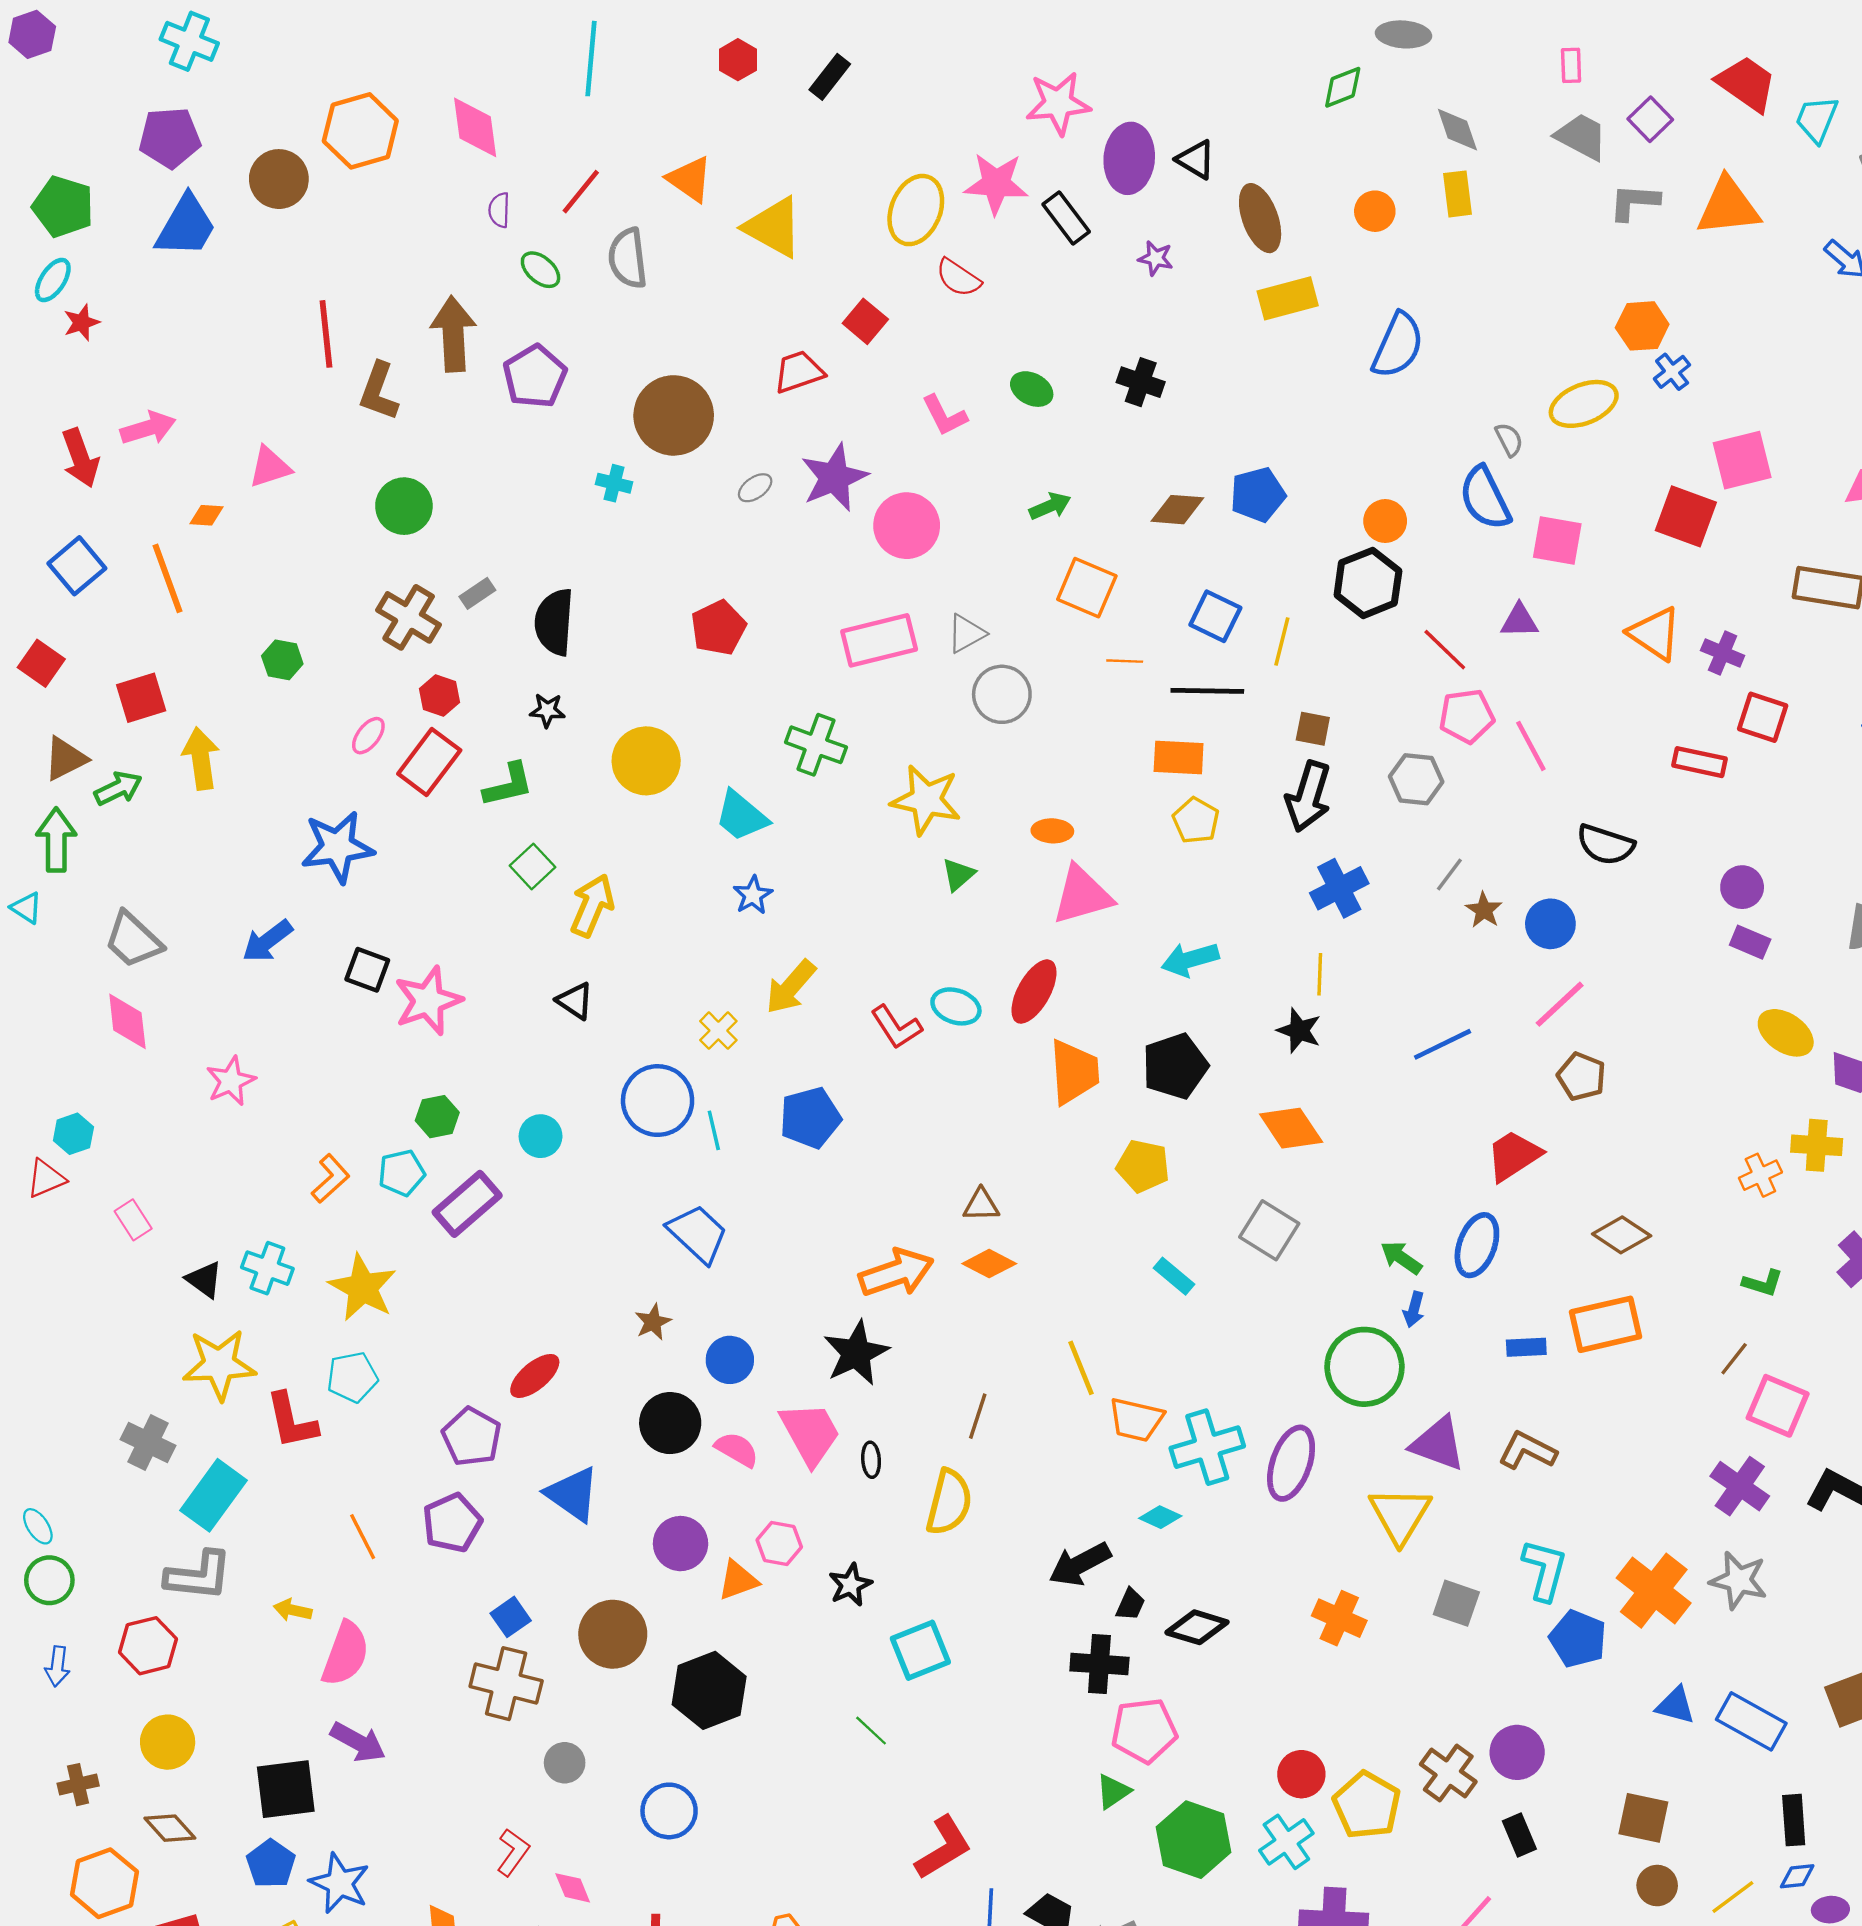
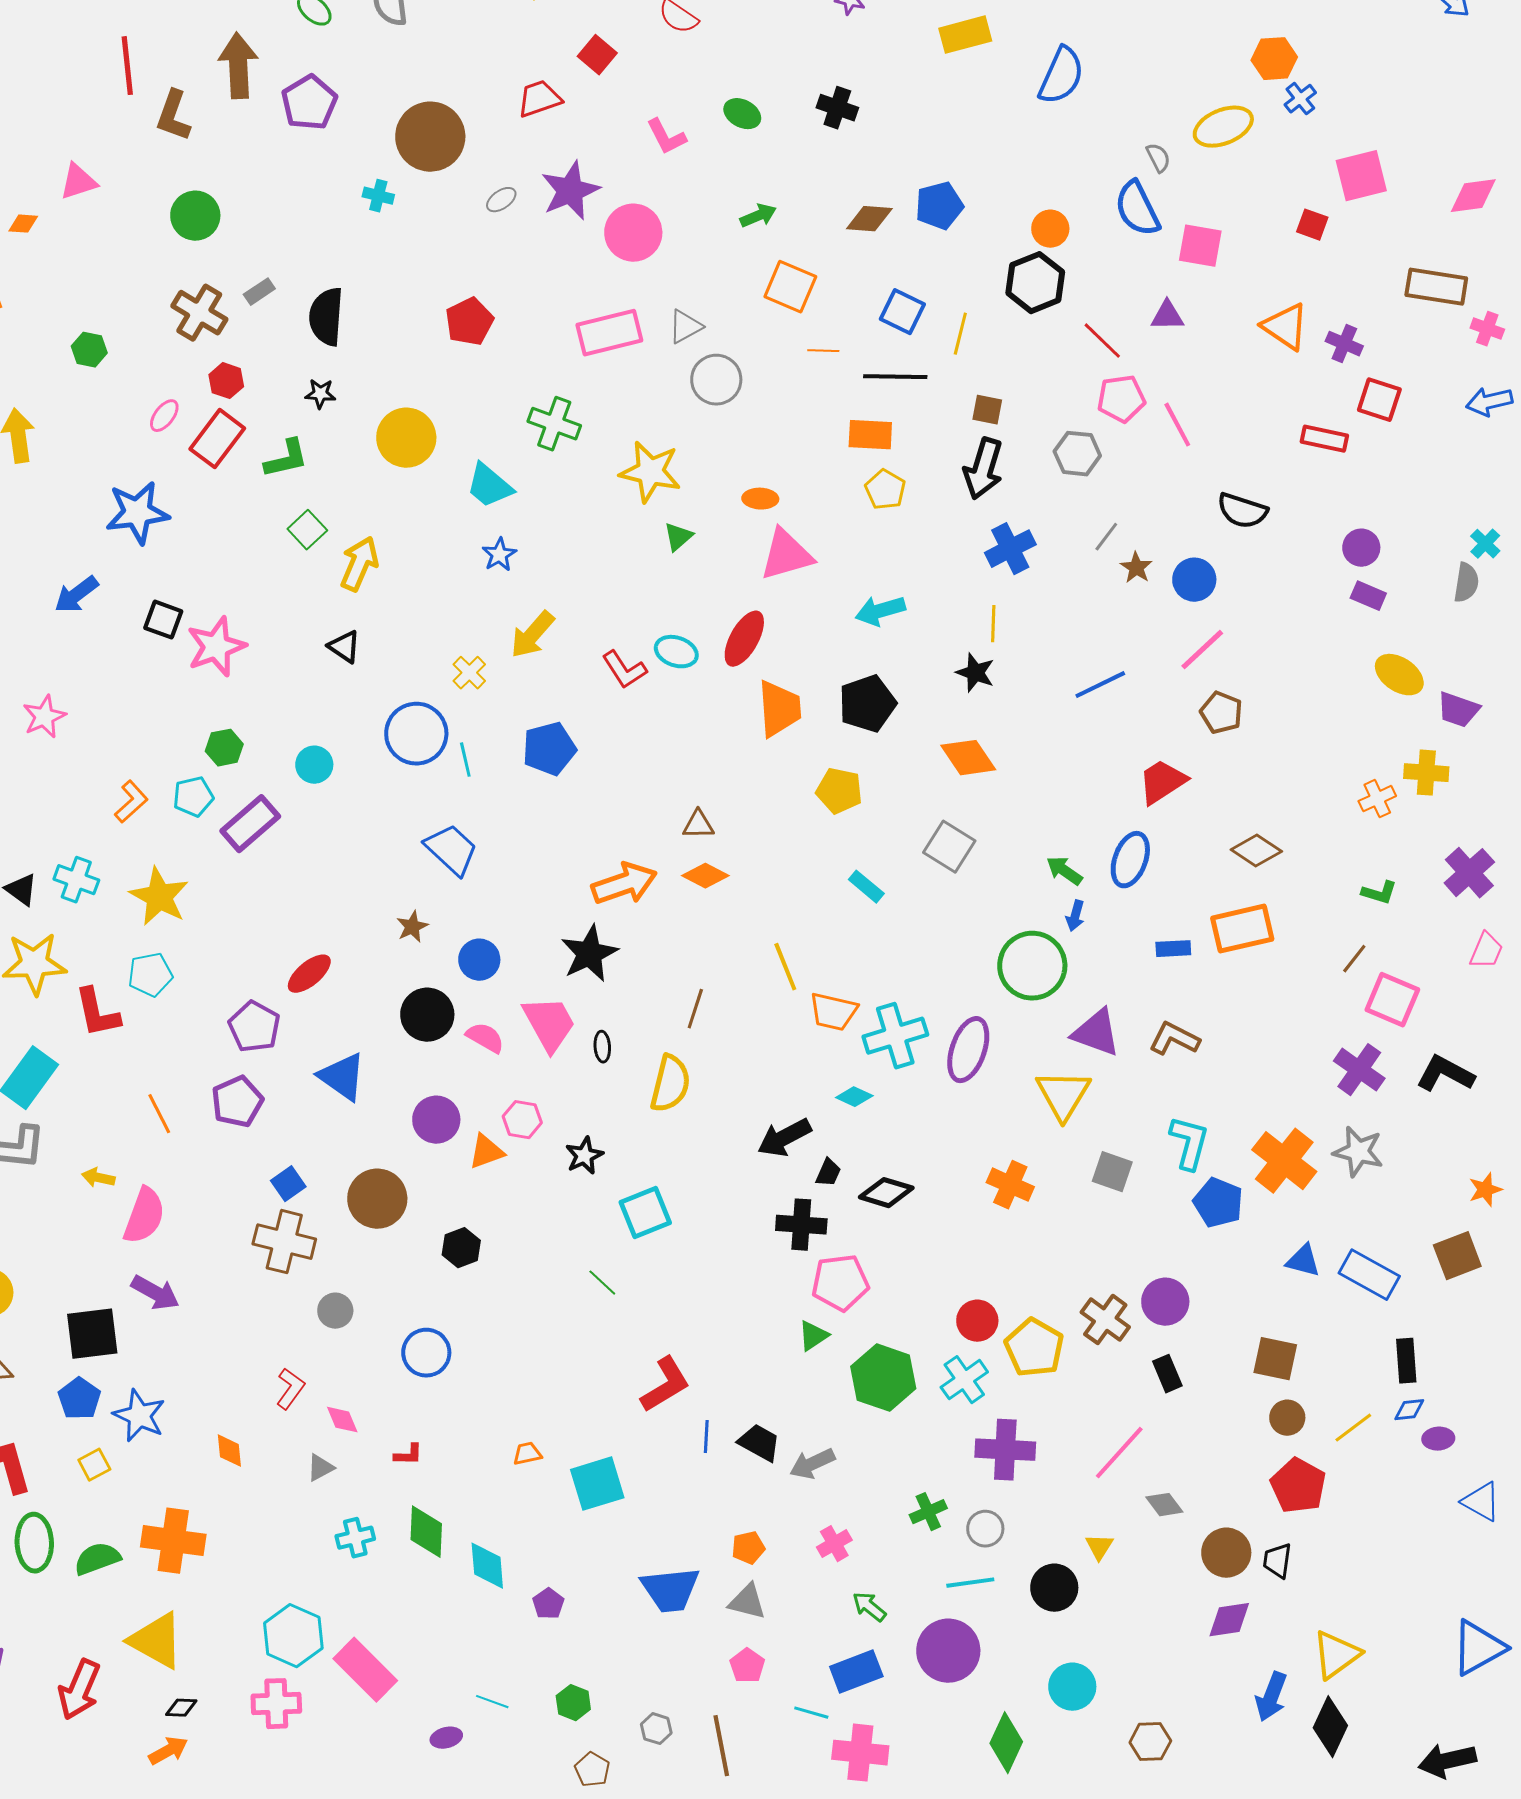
red square: (1686, 516) -> (1312, 225), size x0.6
black hexagon: (709, 1690) -> (461, 1248), size x0.6

